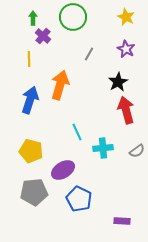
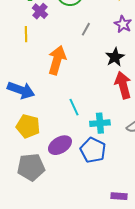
blue arrow: (30, 100) -> (21, 90), moved, turned 92
blue pentagon: (79, 199) -> (93, 150), moved

